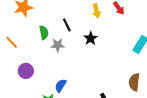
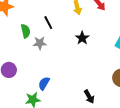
black star: (91, 38) -> (82, 38), moved

